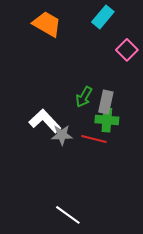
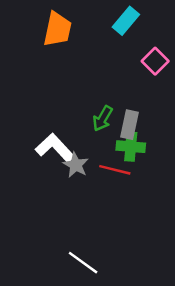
orange trapezoid: (47, 24) -> (57, 29), turned 72
gray star: (62, 135) -> (76, 165), turned 30

